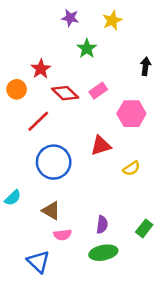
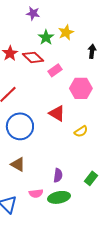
yellow star: (112, 20) -> (66, 32), moved
red diamond: (65, 93) -> (33, 57), moved
red triangle: (101, 145) -> (57, 113), turned 48
pink semicircle: (63, 235) -> (36, 193), moved

